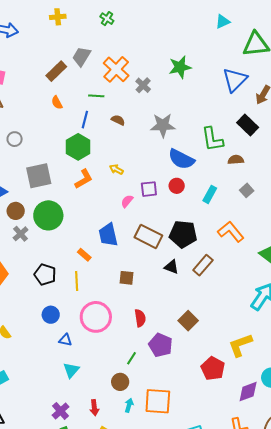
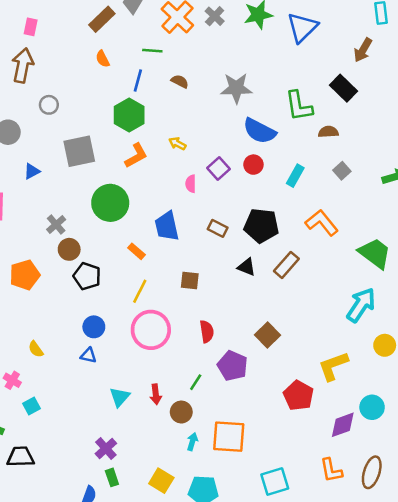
blue triangle: (235, 80) -> (302, 27), moved
gray cross: (143, 85) -> (215, 16), moved
purple square: (149, 189) -> (218, 169), turned -36
pink semicircle: (127, 201) -> (191, 184), turned -40
brown circle: (16, 211) -> (69, 249), moved
green circle: (48, 215) -> (110, 203), moved
brown rectangle: (148, 236) -> (218, 228), size x0.6
yellow line: (77, 281) -> (140, 291), moved, turned 30
blue triangle: (65, 340) -> (88, 355), moved
red arrow: (94, 408) -> (156, 394), moved

